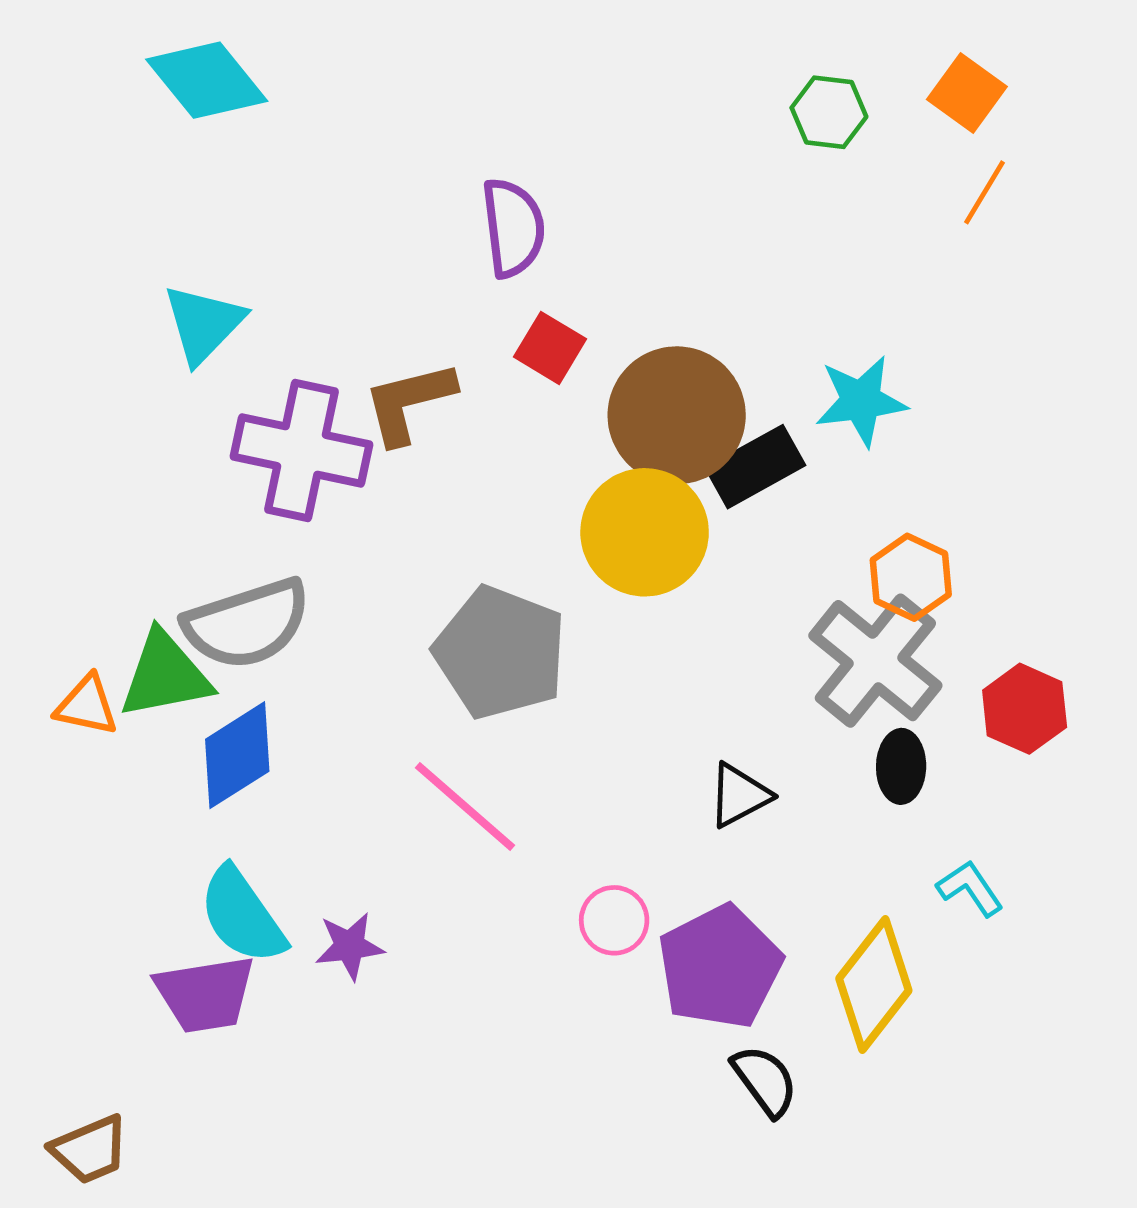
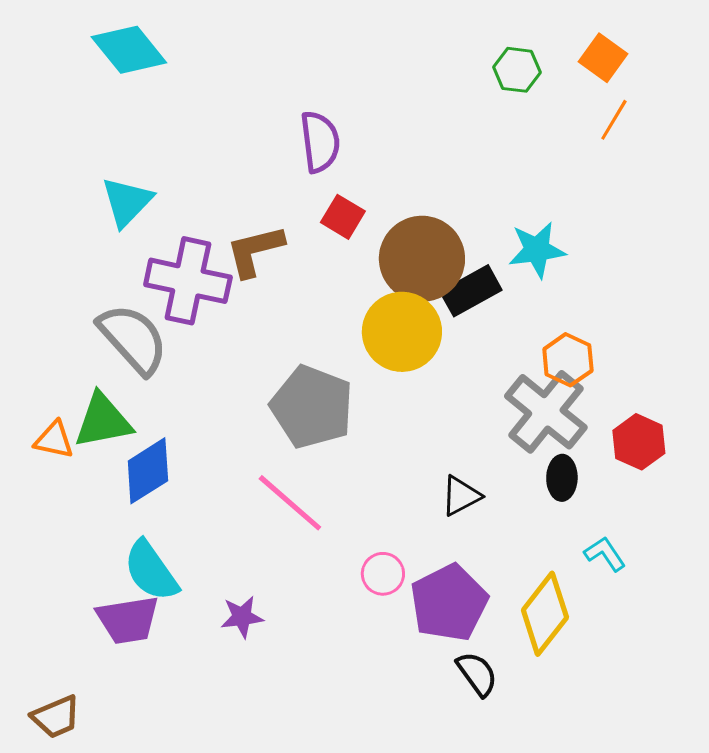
gray semicircle: (247, 624) -> (133, 339), moved, turned -114
purple star: (350, 946) -> (242, 617), moved

